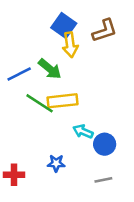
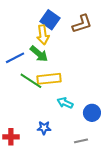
yellow arrow: (70, 45) -> (43, 35), moved
blue circle: (105, 144) -> (92, 113), moved

